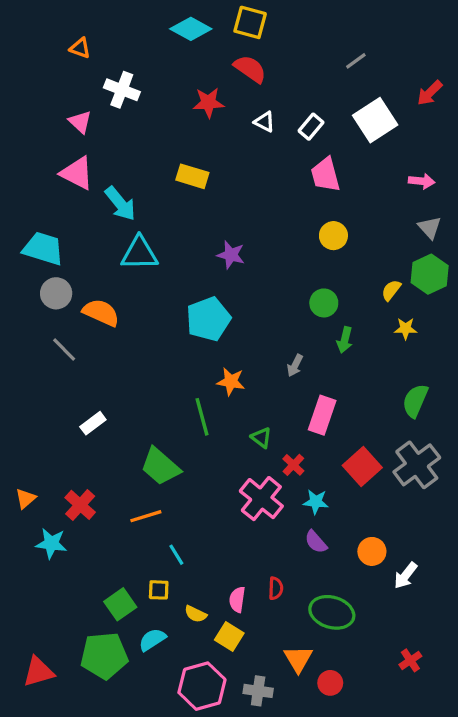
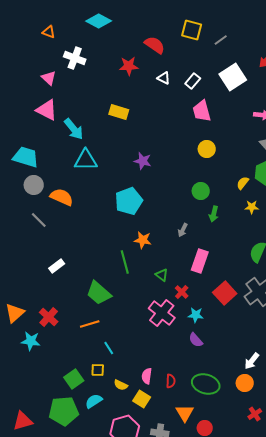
yellow square: (250, 22) -> (192, 30), moved
cyan diamond: (191, 29) -> (99, 21), moved
orange triangle: (26, 499) -> (15, 313), size x1.5
orange circle: (372, 551) -> (245, 383), moved
red semicircle: (276, 588) -> (171, 381), moved

